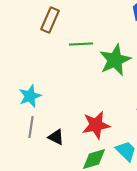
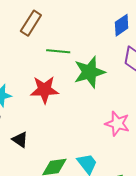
red star: (96, 125) -> (44, 90), moved

